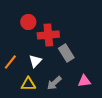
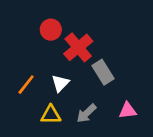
red cross: (48, 35) -> (78, 47), turned -35

